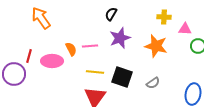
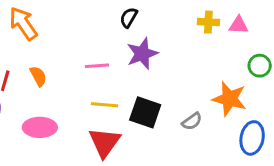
pink triangle: (185, 29) -> (239, 25), moved
orange star: (156, 46) -> (229, 99), moved
orange semicircle: (71, 49) -> (38, 76), moved
pink ellipse: (52, 61) -> (40, 127), moved

